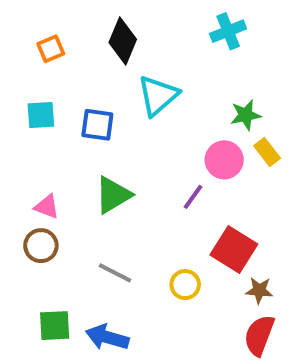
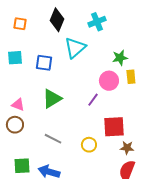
cyan cross: (228, 31) -> (97, 22), moved
orange square: (51, 49) -> (20, 24), turned 32
yellow rectangle: (267, 152) -> (131, 77), turned 32
red square: (234, 250) -> (114, 127), turned -35

